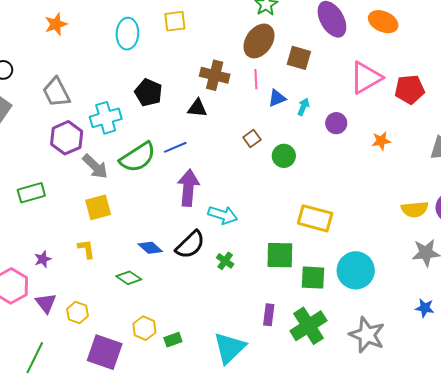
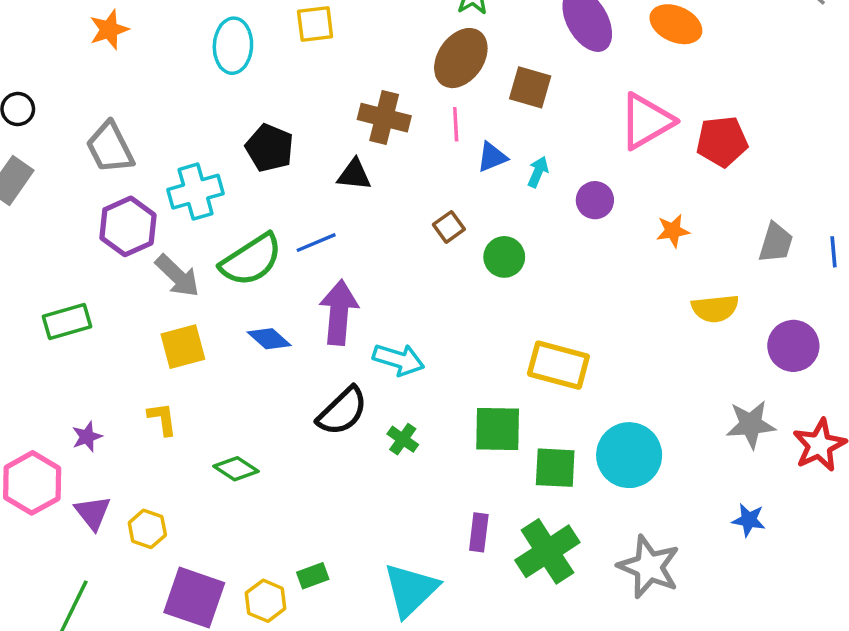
yellow semicircle: (415, 209) -> (715, 308), moved
blue diamond: (150, 248) -> (269, 339), moved
yellow hexagon: (144, 328) -> (266, 601), moved

